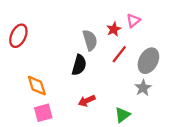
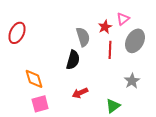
red line: (119, 54) -> (110, 50), turned -36
gray ellipse: (148, 61) -> (135, 41), moved

